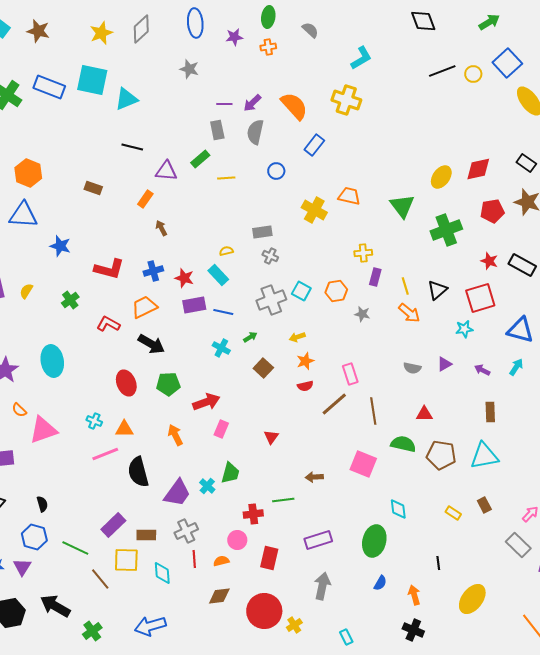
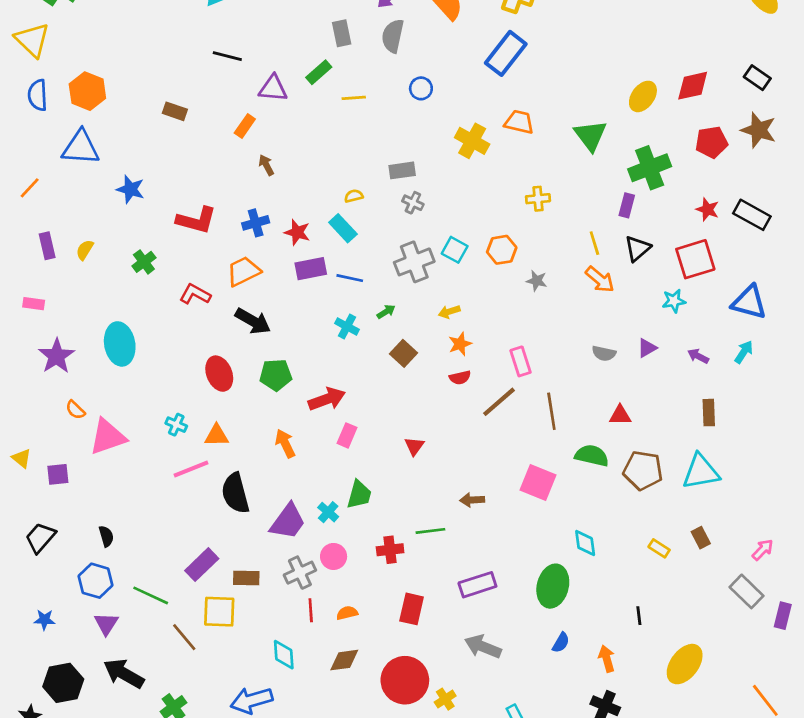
blue rectangle: (314, 145) -> (506, 53), moved, size x1.5
purple rectangle: (375, 277) -> (627, 205), moved
pink circle: (237, 540) -> (334, 556), moved
purple triangle: (22, 567) -> (106, 624), moved
cyan diamond: (162, 573) -> (284, 655), moved
gray arrow: (322, 586) -> (483, 647), turned -80

